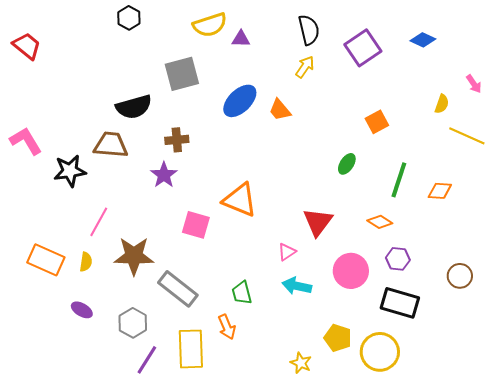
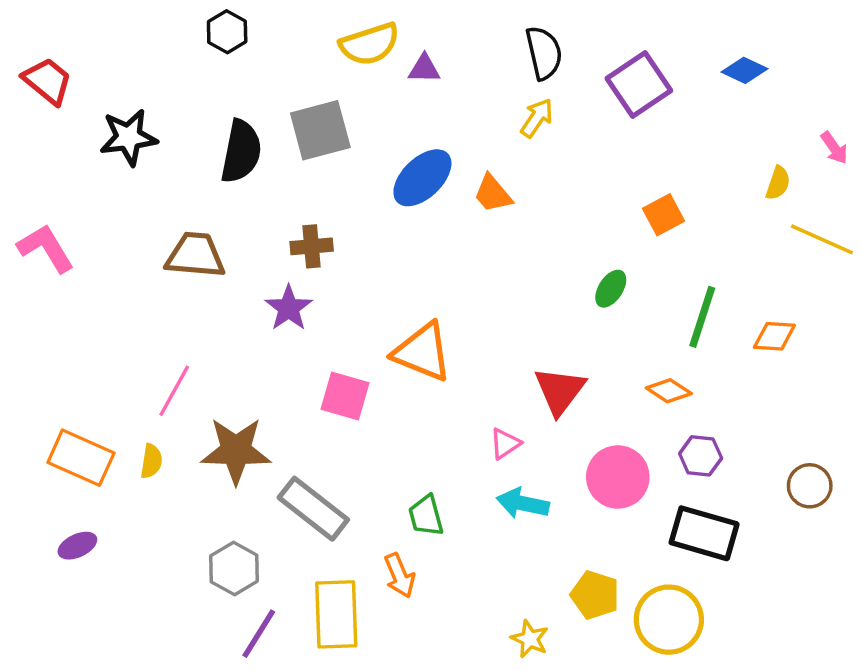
black semicircle: (134, 107) -> (241, 151), moved, turned -63
black star: (70, 171) -> (128, 137), moved
purple ellipse: (82, 310) -> (77, 546), moved, turned -55

